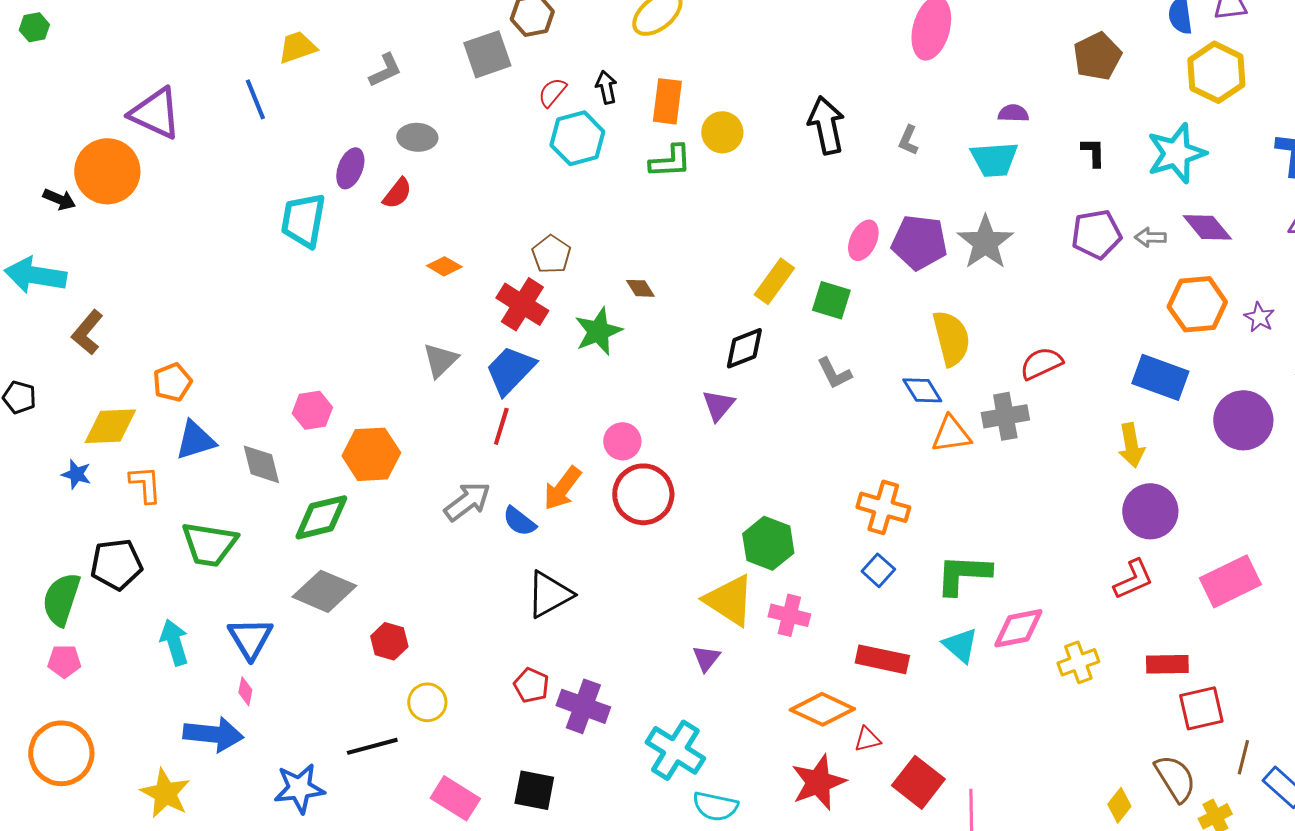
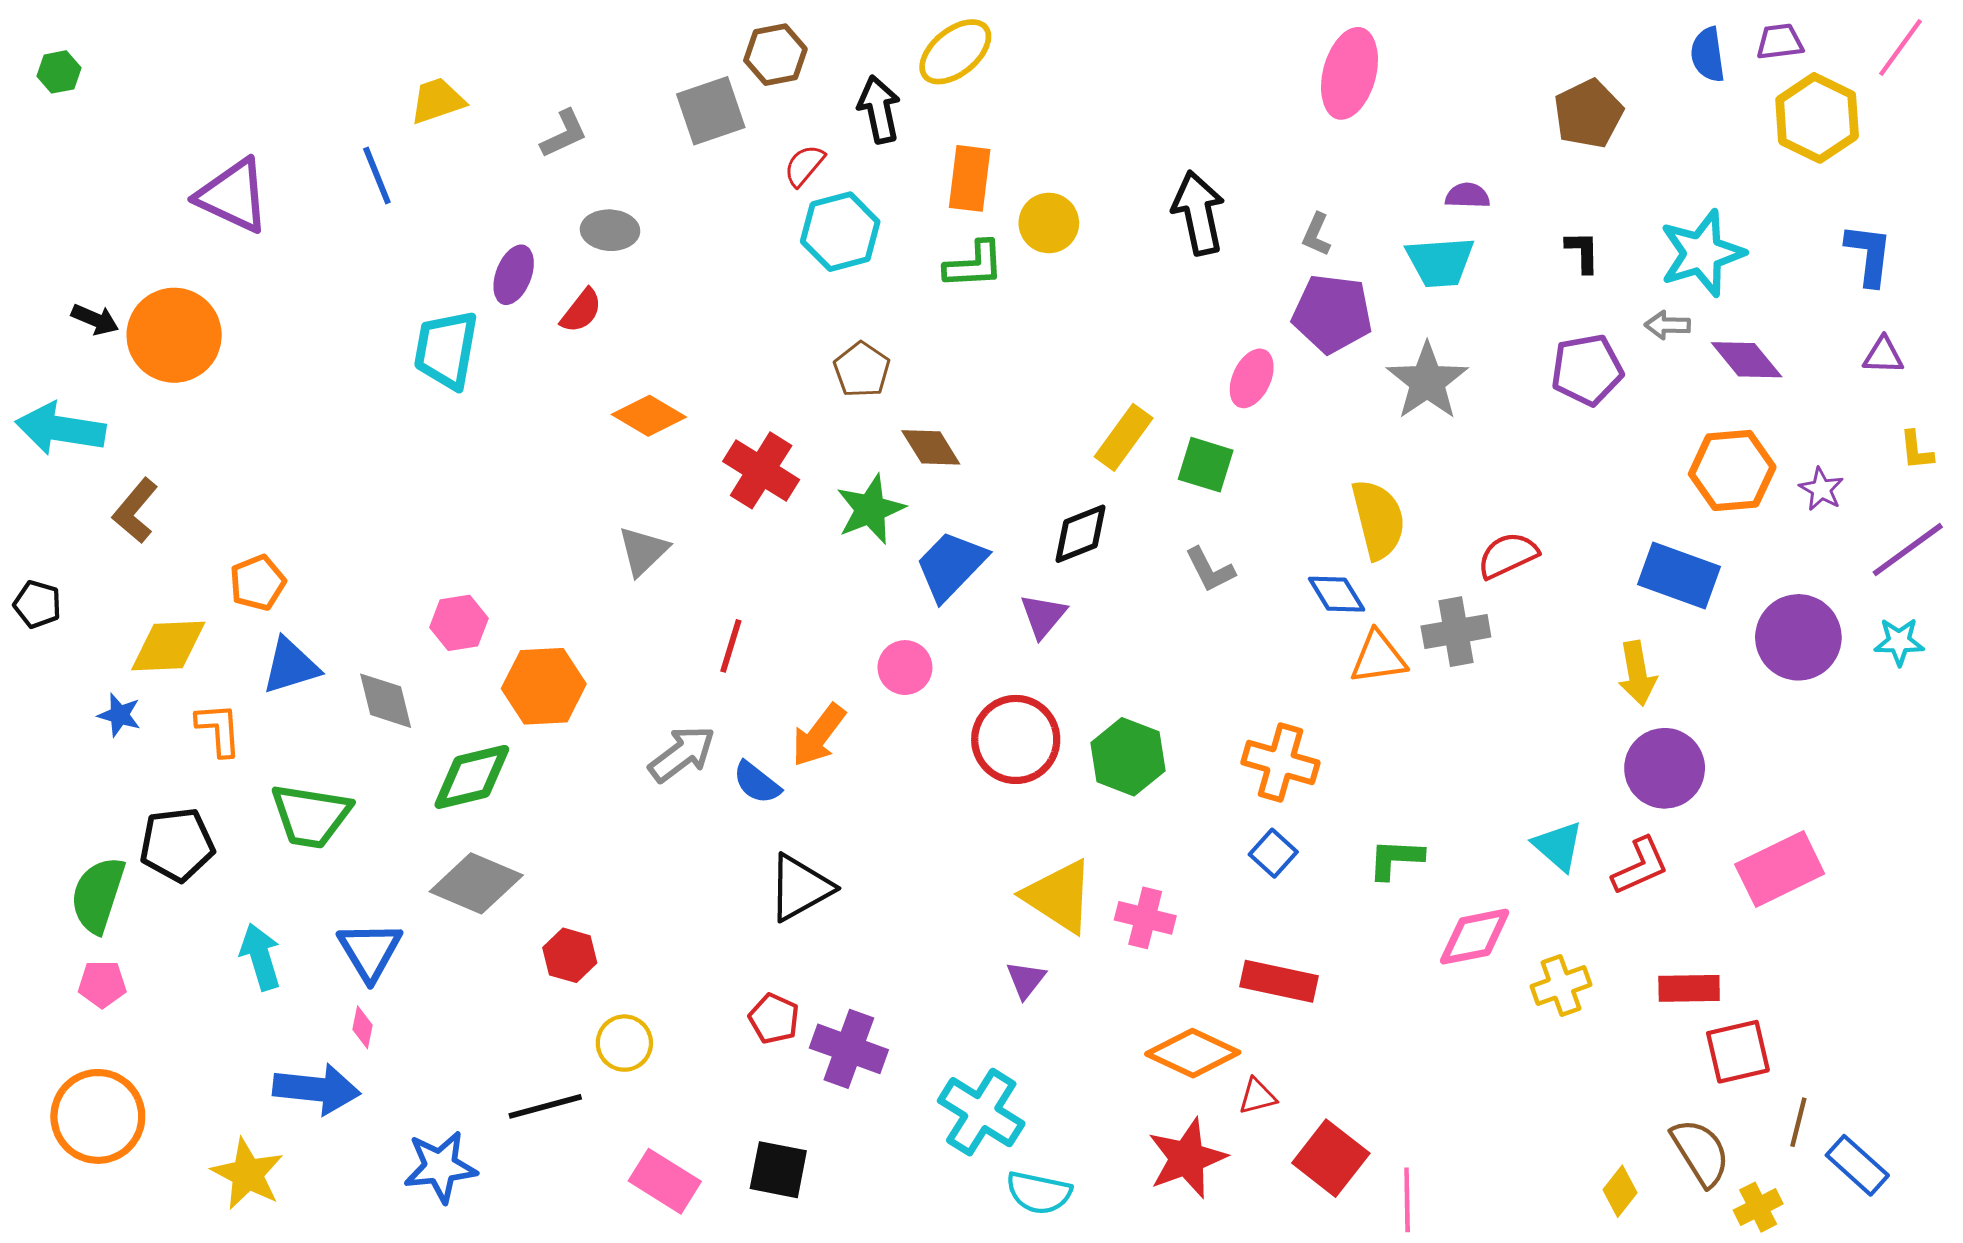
yellow hexagon: (1216, 72) -> (1817, 118), moved
black arrow: (606, 87) -> (879, 109), moved, size x1.4
orange circle: (107, 171) -> (174, 335), moved
gray arrow: (1150, 237) -> (1667, 325), moved
purple pentagon: (919, 242) -> (1332, 314), moved
brown pentagon: (551, 254) -> (862, 370), moved
orange diamond: (444, 266) -> (649, 416), size x1.4
brown diamond: (640, 288) -> (931, 447), size x1.4
blue trapezoid: (510, 370) -> (951, 565), moved
red circle: (643, 494) -> (1016, 739), moved
green hexagon: (768, 543) -> (1128, 757), moved
green L-shape: (963, 574) -> (1396, 859), size x0.7
cyan triangle: (960, 645) -> (1558, 846), moved

